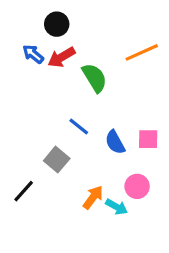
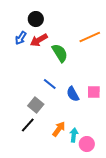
blue arrow: (33, 54) -> (21, 38), turned -96
pink circle: (137, 186) -> (87, 144), moved
black line: (24, 191) -> (28, 125), moved
cyan arrow: (117, 207) -> (74, 135), turned -112

